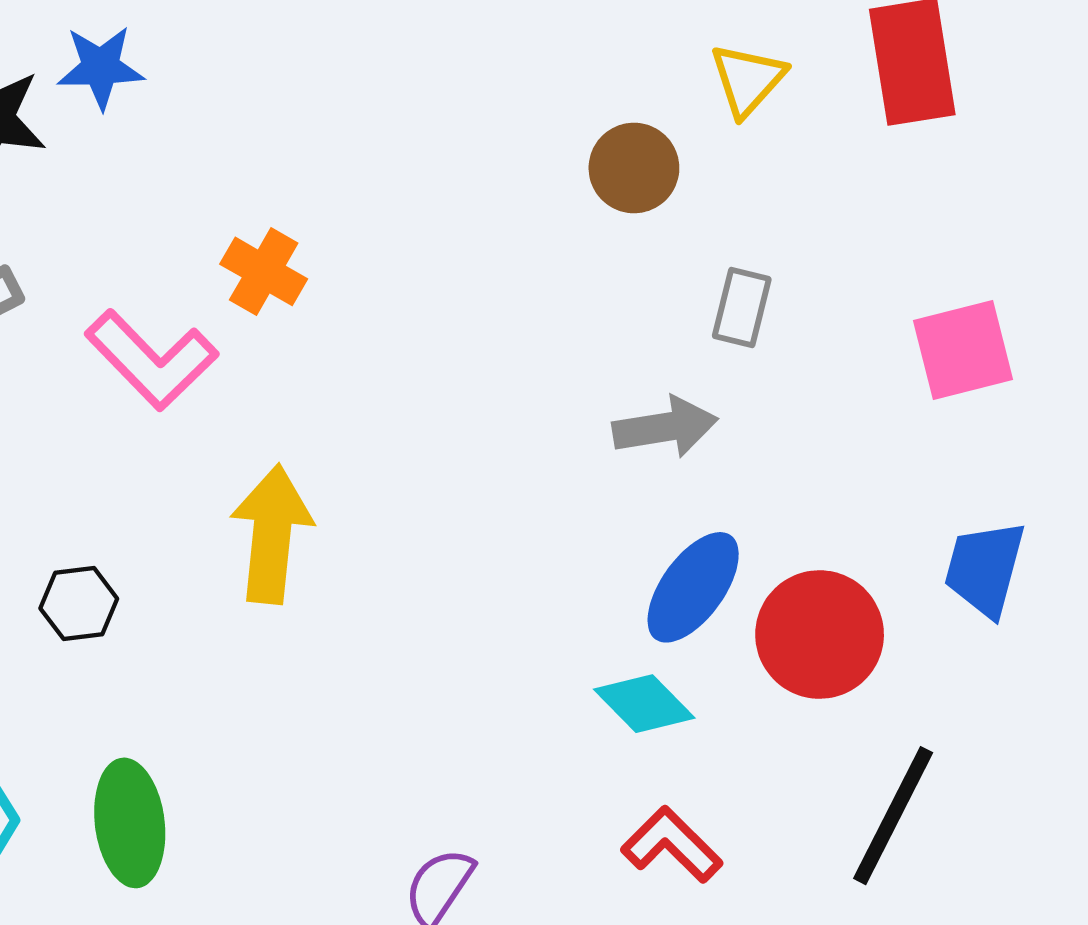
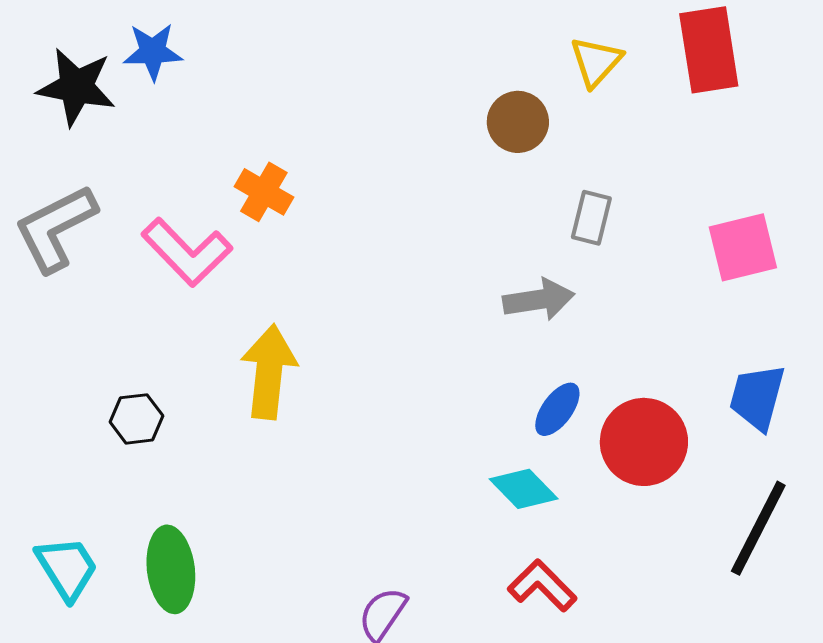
blue ellipse: (693, 587) -> (557, 409), size x0.7
black line: (893, 816) -> (758, 528), moved

